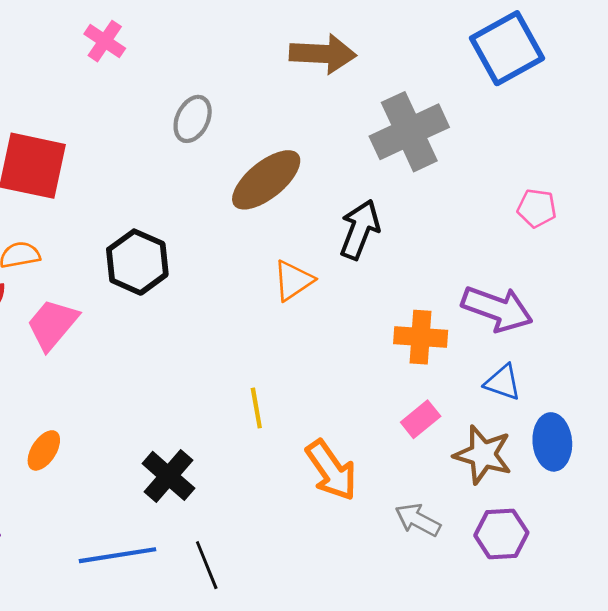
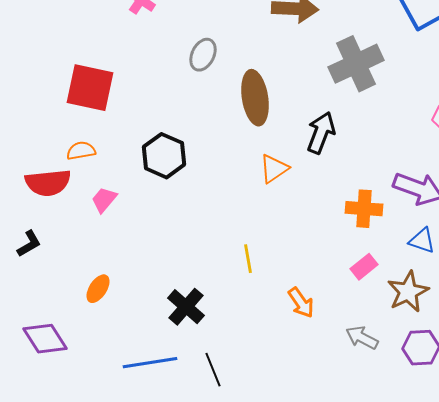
brown ellipse: (266, 180) -> (255, 98), turned -60
pink trapezoid: (52, 324) -> (104, 200), size x0.7
brown star: (483, 455) -> (408, 292), turned 30
orange arrow: (331, 470) -> (301, 303), size x0.7

